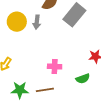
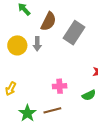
green star: (20, 90) -> (27, 113), turned -30

